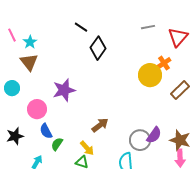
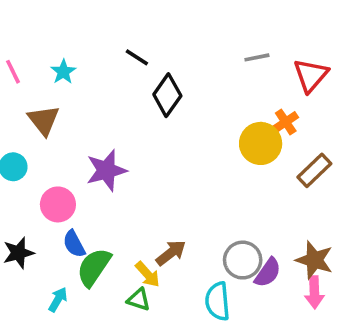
cyan star: (30, 42) -> (63, 72), moved
brown arrow: (100, 125) -> (171, 253), moved
purple semicircle: (154, 135) -> (268, 273), moved
green semicircle: (57, 144) -> (94, 267), size x1.6

